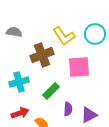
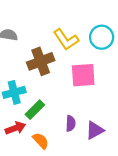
green rectangle: (51, 91) -> (35, 110), moved

